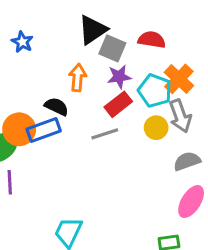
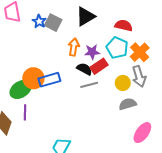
gray square: (112, 48) -> (53, 23), moved
purple star: (119, 77) -> (92, 52), moved
cyan pentagon: (155, 91) -> (117, 48), moved
black semicircle: (57, 106) -> (84, 69), moved
gray semicircle: (187, 161) -> (128, 104), moved

